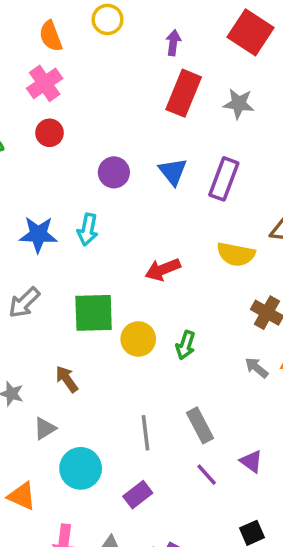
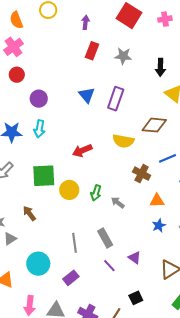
red rectangle: (184, 93) -> (92, 51), size x0.7
purple circle: (114, 172) -> (39, 99), moved
gray arrow: (257, 368) -> (118, 203), moved
gray triangle: (45, 429) -> (10, 239), moved

